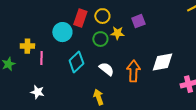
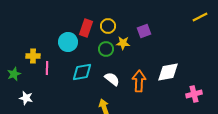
cyan diamond: (76, 62) -> (82, 72), turned 35
white star: (37, 92) -> (26, 98), moved

